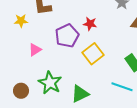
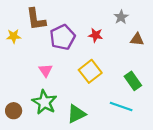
red star: (90, 24) -> (96, 35), moved
purple pentagon: (67, 36) -> (63, 37), moved
pink triangle: (35, 50) -> (46, 70), moved, turned -32

